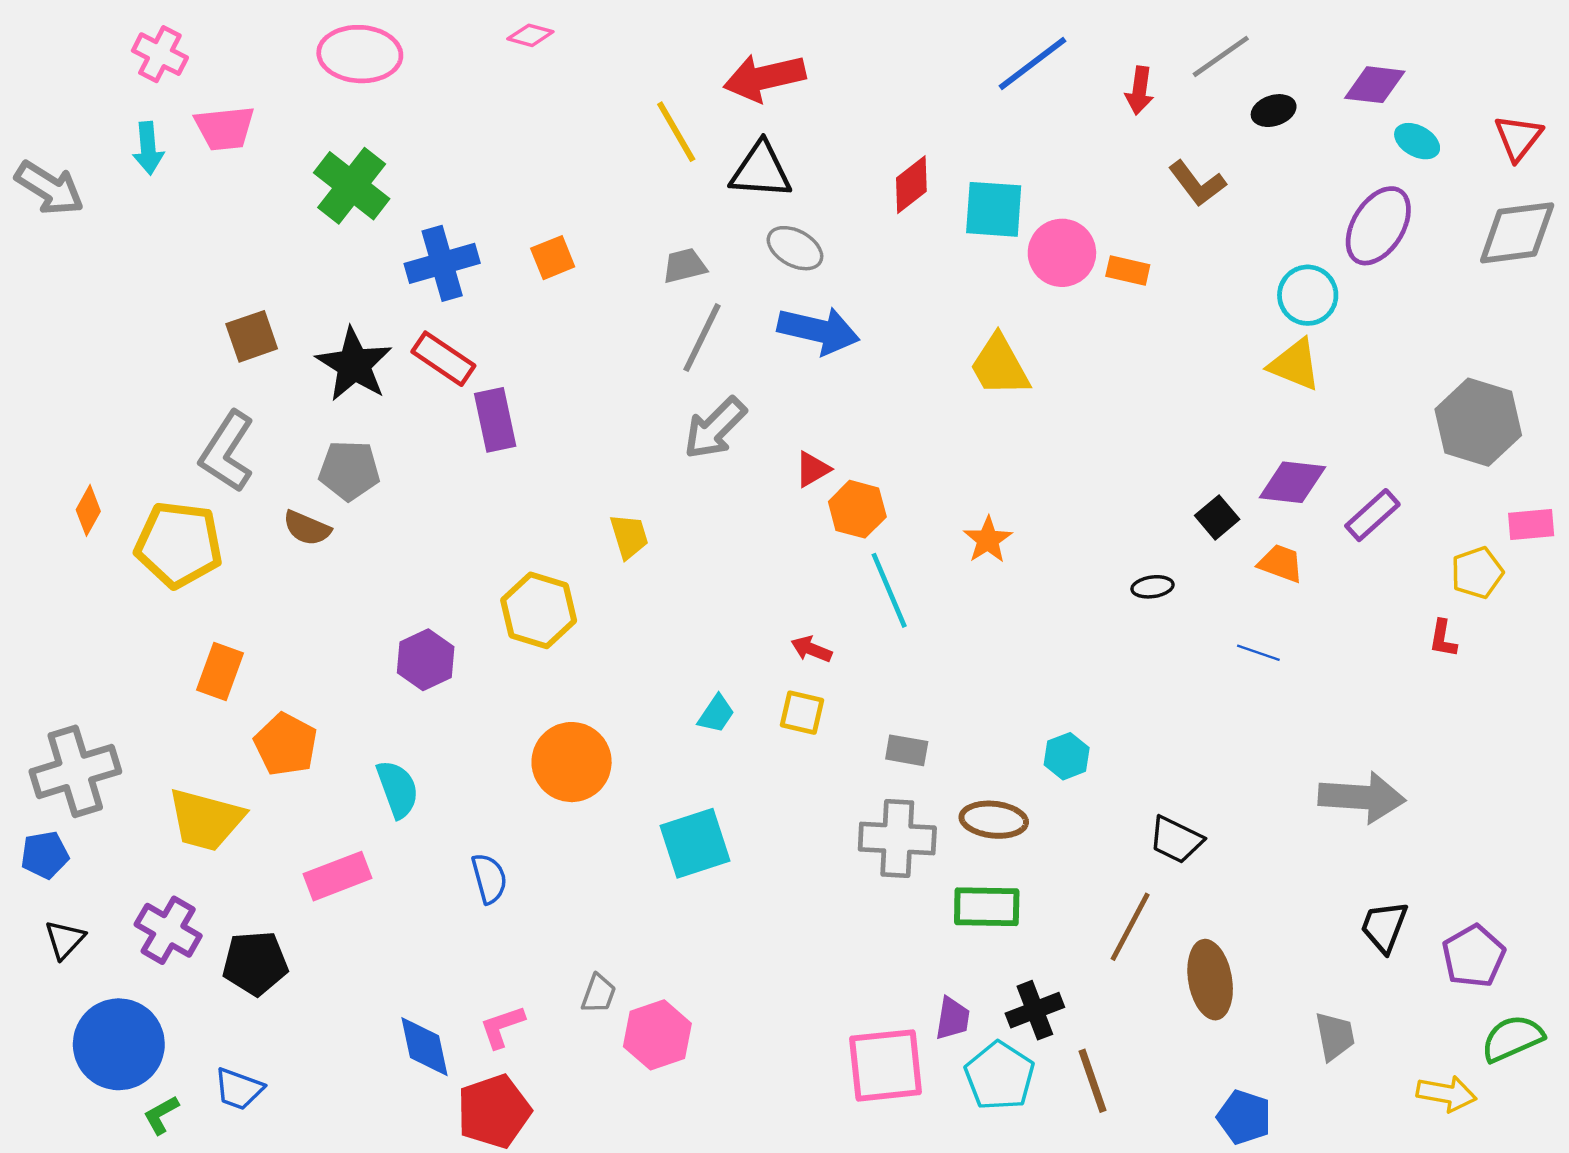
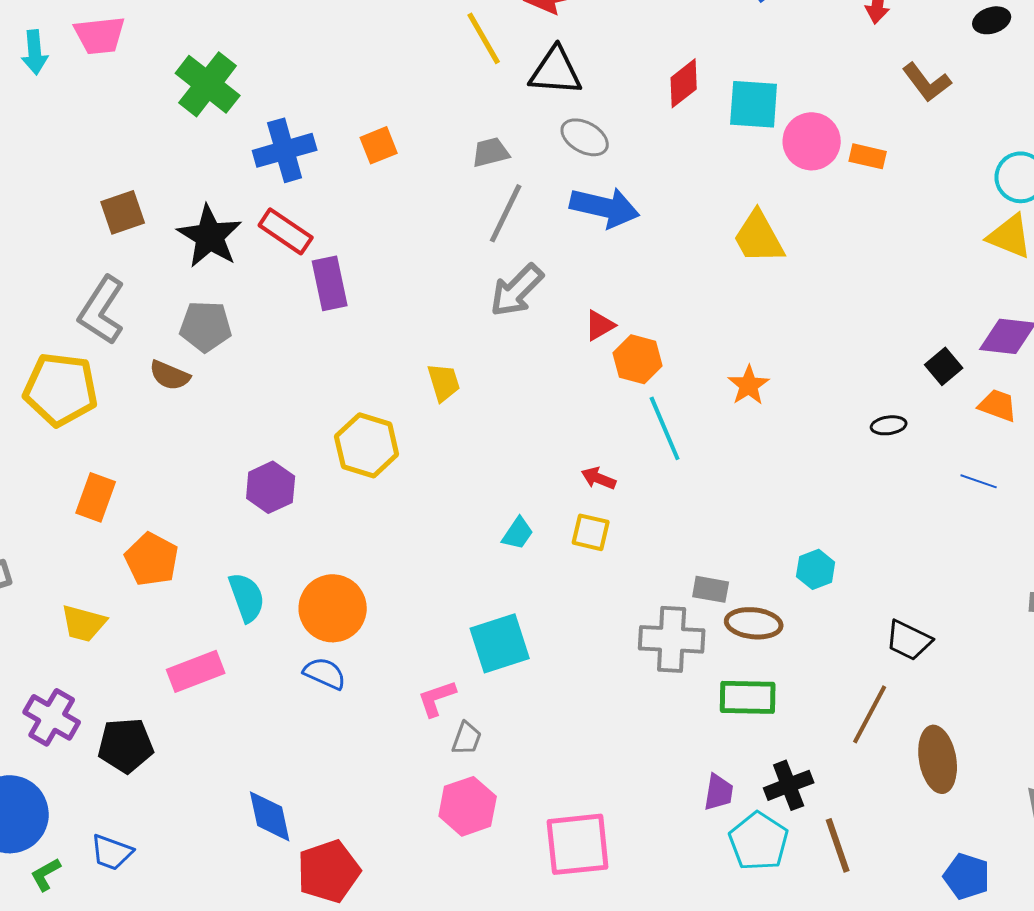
gray rectangle: (907, 750) -> (711, 589), moved
orange circle: (572, 762) -> (333, 608), moved
yellow trapezoid: (206, 820) -> (84, 623), size x0.7
blue semicircle: (489, 878) -> (325, 673), turned -51
gray trapezoid: (599, 994) -> (467, 738), moved
pink L-shape: (502, 1027) -> (437, 698), moved
pink square: (886, 1065) -> (578, 844), moved

